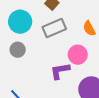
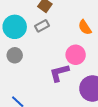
gray rectangle: (54, 28) -> (42, 26), moved, size x0.6

